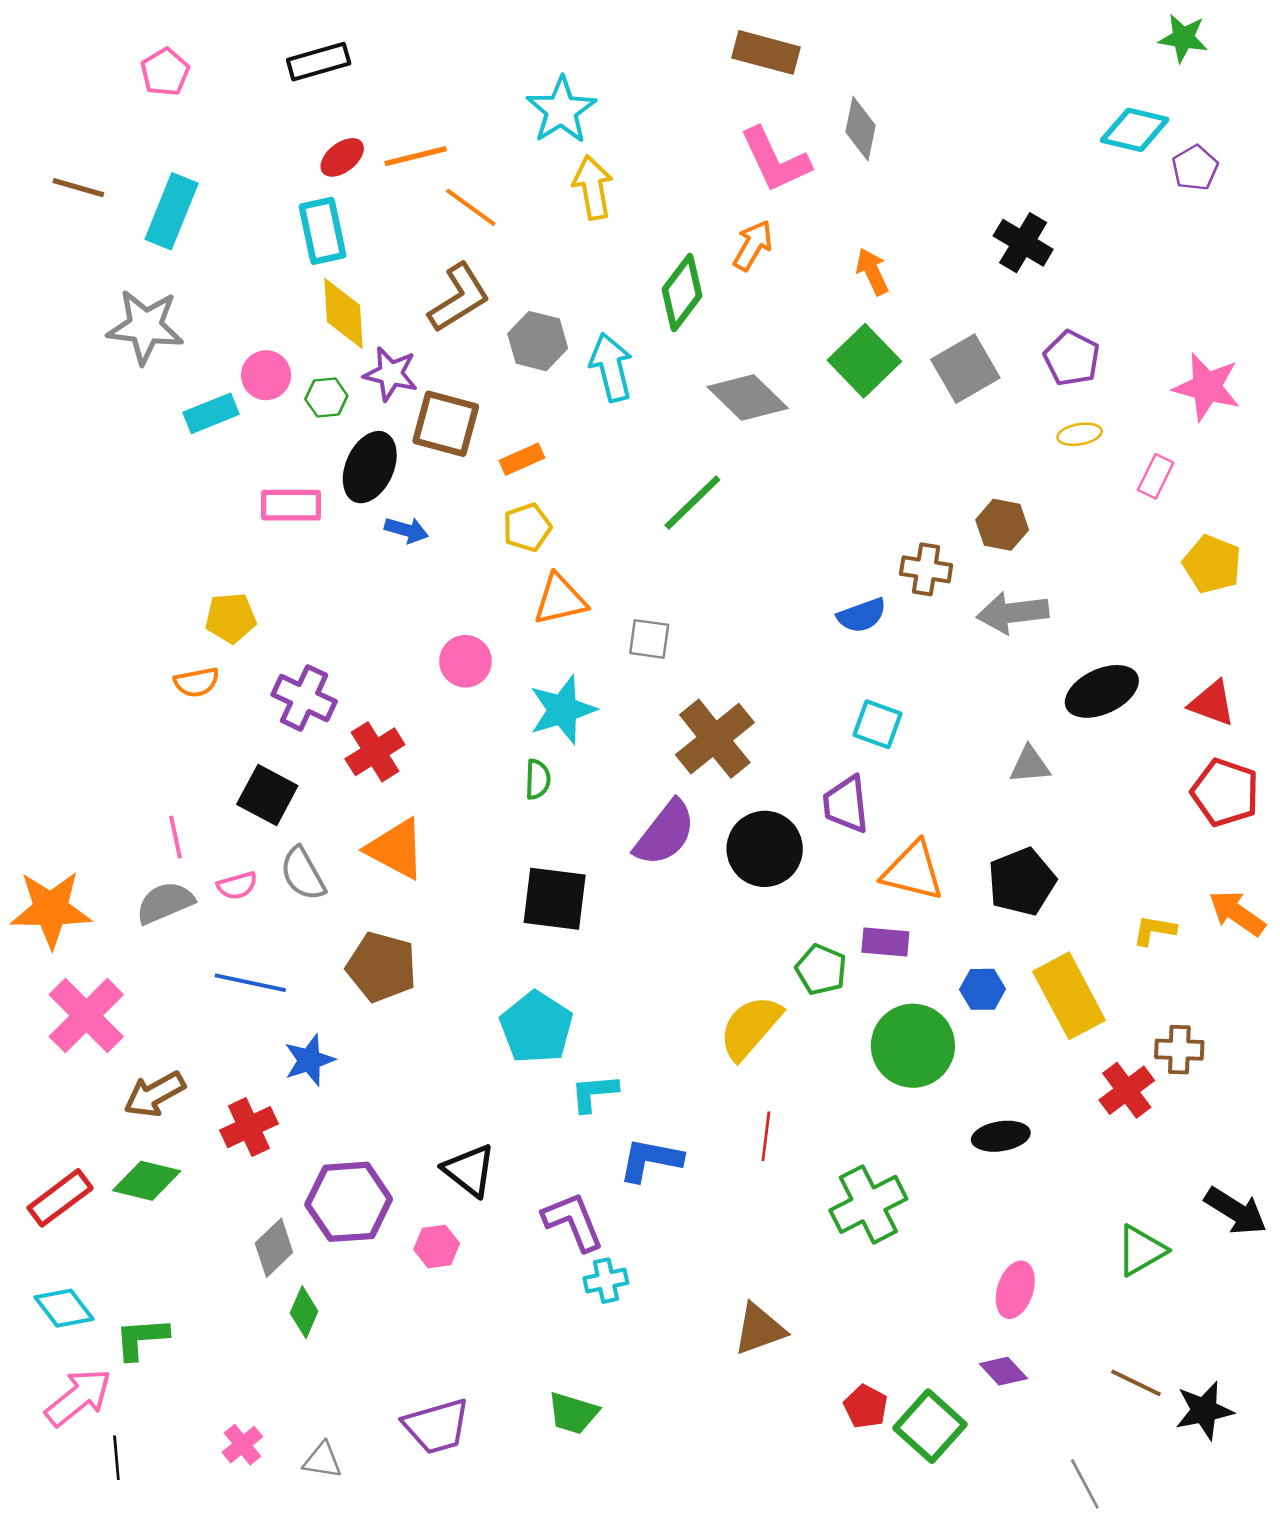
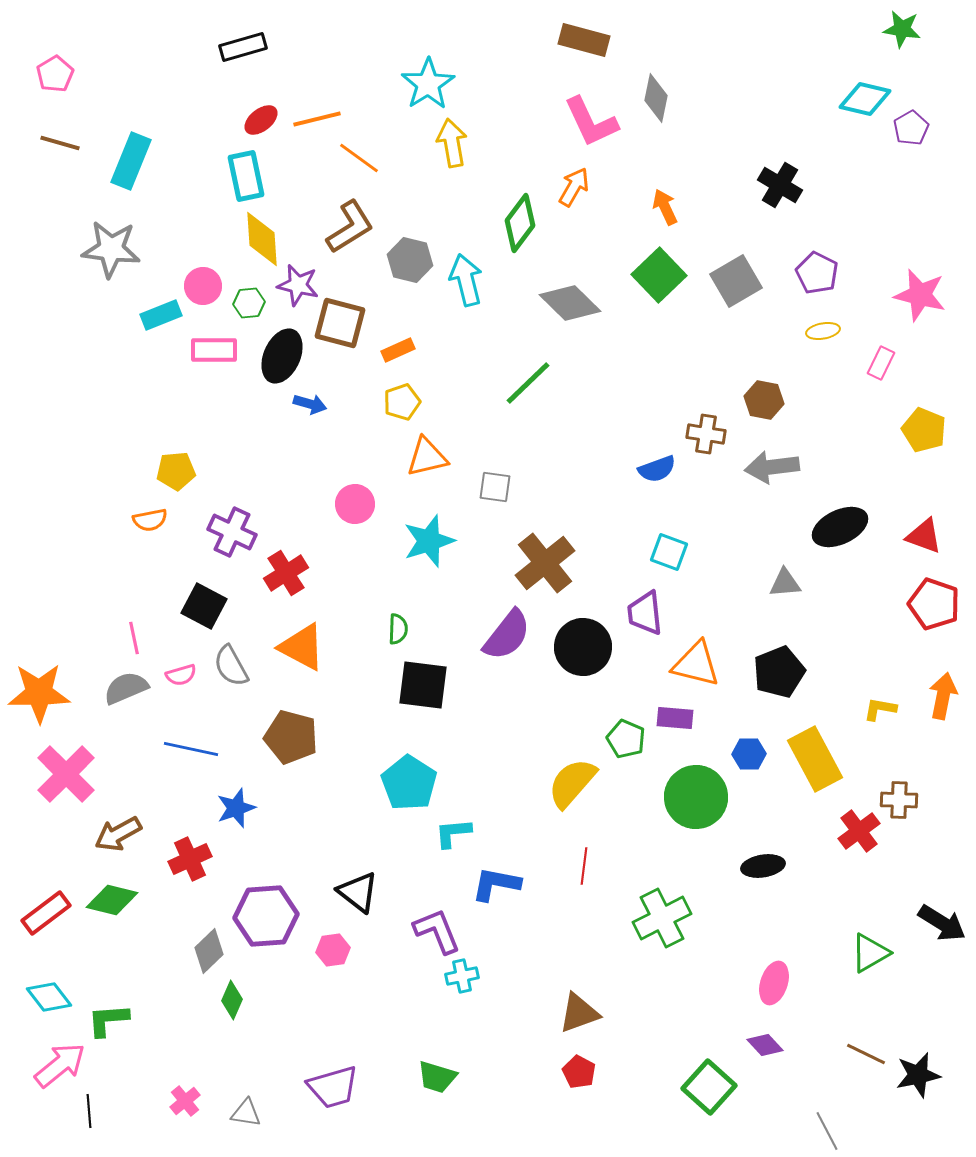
pink pentagon: (165, 72) -> (55, 74), moved
pink rectangle: (291, 505) -> (214, 350), moved
green semicircle: (538, 779) -> (398, 629), moved
orange arrow: (1237, 913) -> (943, 696), turned 66
red pentagon: (866, 1407) -> (579, 1072), moved

